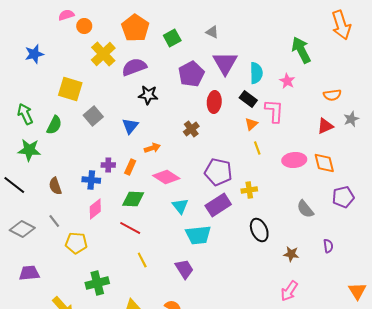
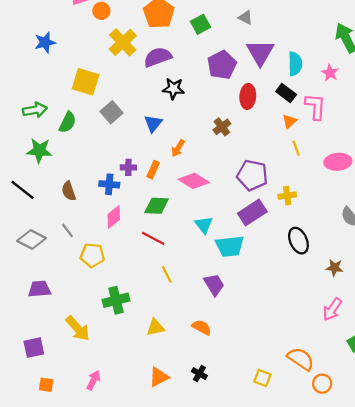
green arrow: (25, 114) -> (35, 110), turned 105
orange arrow: (152, 148) -> (178, 148), turned 140
cyan triangle: (180, 206) -> (204, 225), moved

